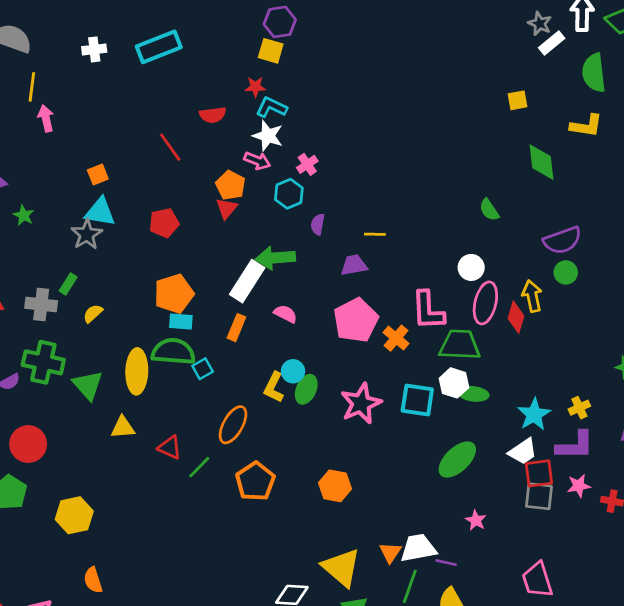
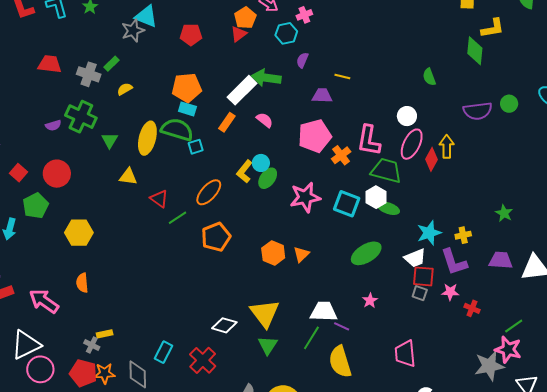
yellow L-shape: (586, 126) -> (493, 28), moved, turned -30
green circle: (566, 272) -> (509, 104), moved
green triangle: (88, 385) -> (110, 140), size x0.7
purple L-shape: (575, 446) -> (454, 262), turned 60
gray square: (539, 496) -> (420, 293), size x0.7
orange triangle: (390, 552) -> (301, 254), moved

